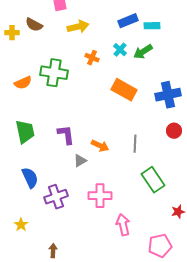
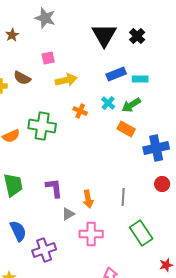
orange rectangle: (124, 90) -> (126, 129), moved, size x0.7
orange arrow: (100, 146) -> (88, 199), turned 54
pink cross: (100, 196) -> (91, 234), moved

